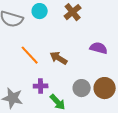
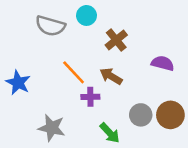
brown cross: (73, 12) -> (116, 40), moved
purple cross: (41, 86) -> (90, 97), moved

